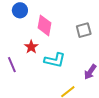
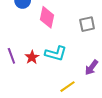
red star: (31, 47) -> (32, 57), moved

